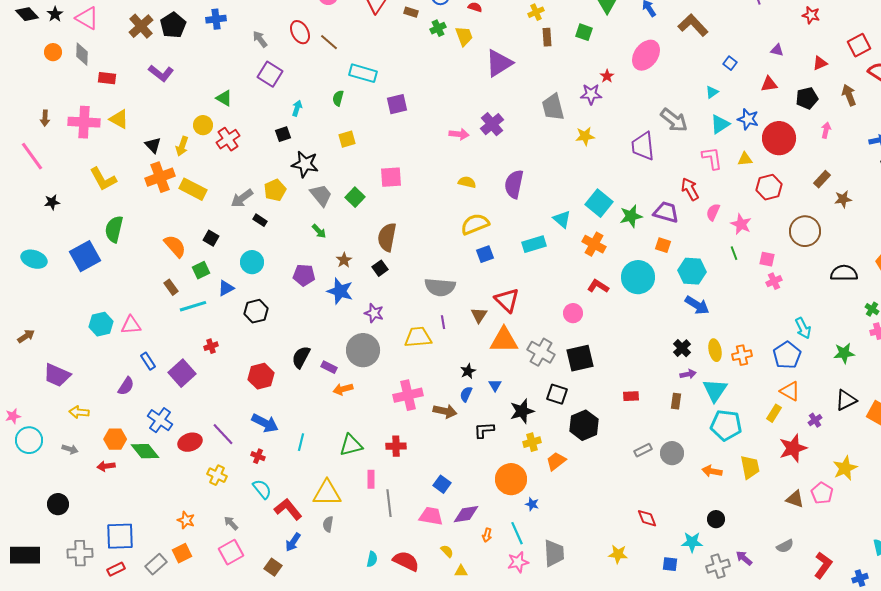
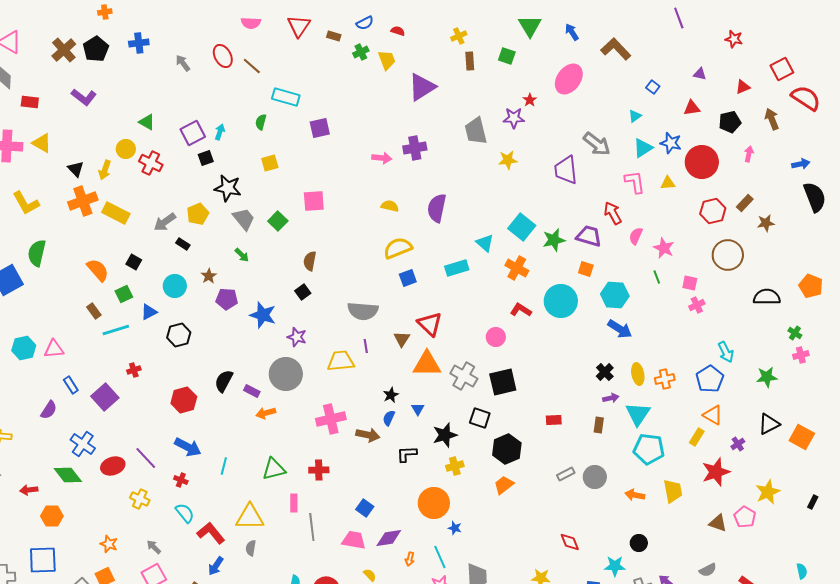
purple square: (270, 74) -> (193, 133), moved, turned 30
purple cross: (492, 124) -> (415, 148), turned 30
red cross: (228, 139) -> (151, 163), turned -30
red hexagon: (769, 187) -> (713, 211), moved
brown semicircle: (387, 237) -> (310, 261), size x0.7
brown star: (344, 260) -> (209, 276), moved
orange hexagon: (115, 439) -> (52, 516), moved
orange trapezoid: (556, 461) -> (504, 485), moved

